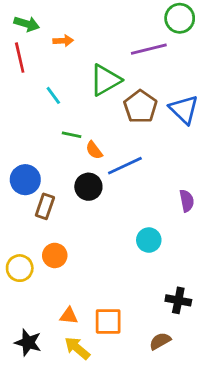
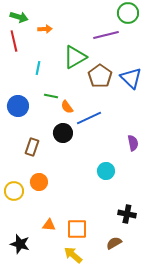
cyan line: (53, 95) -> (38, 68), turned 48
blue circle: (25, 180) -> (18, 106), moved
yellow arrow: (77, 348) -> (73, 255), moved

